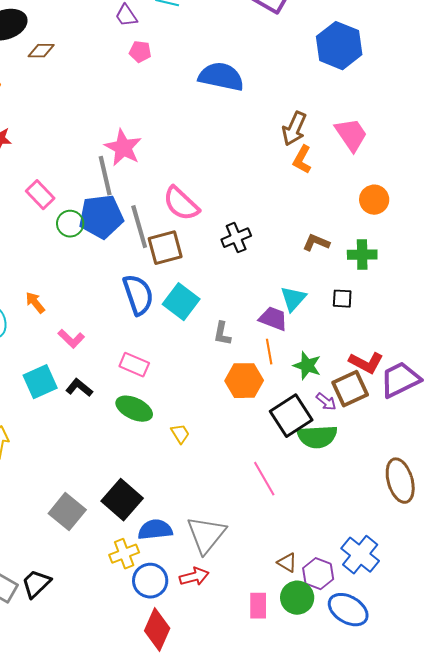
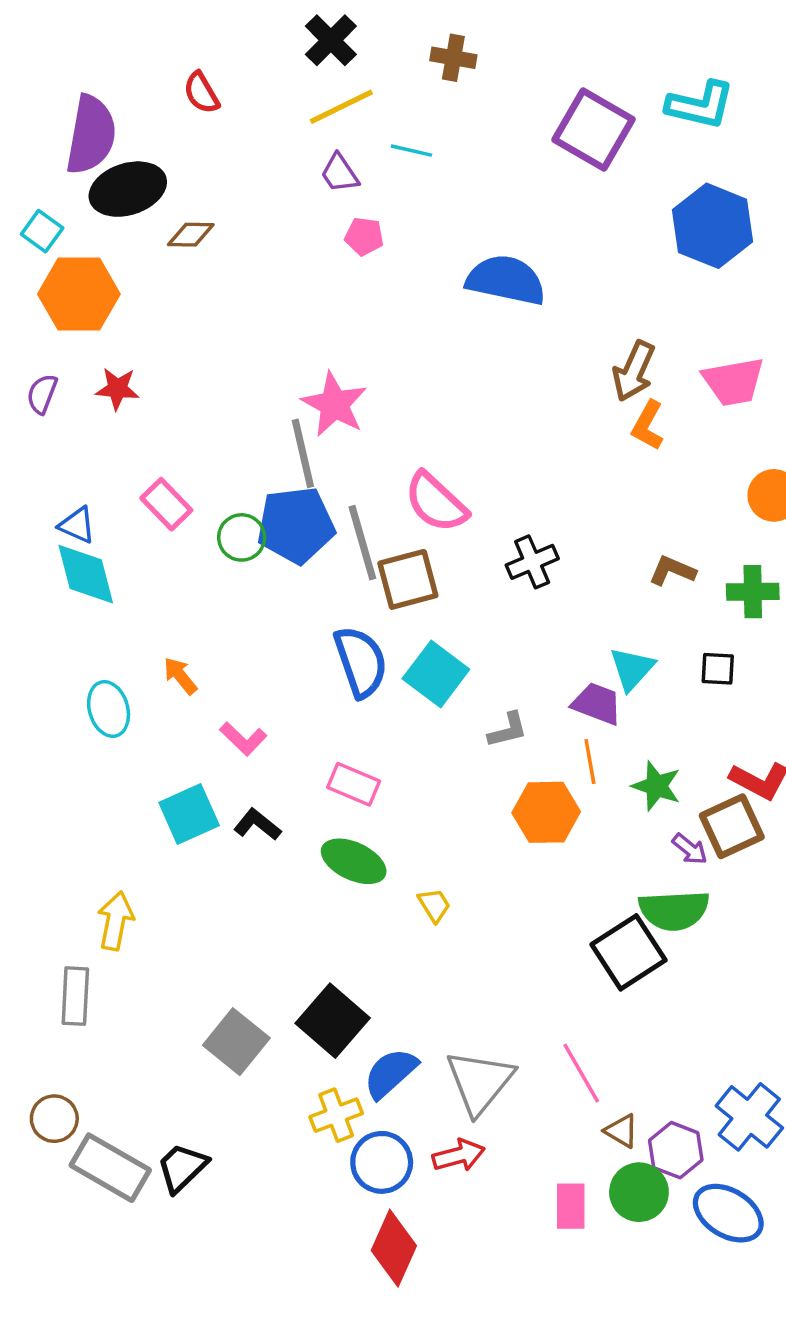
pink trapezoid: (351, 135) -> (734, 382), turned 114
pink rectangle: (40, 195) -> (166, 504), moved
gray L-shape: (222, 334) -> (508, 730), turned -115
black square: (291, 416) -> (628, 952), moved
pink line: (264, 479) -> (581, 1073), moved
blue semicircle: (155, 530) -> (390, 1073), turned -36

